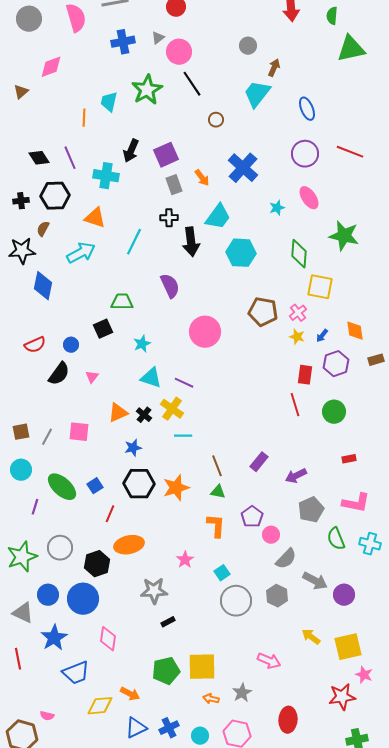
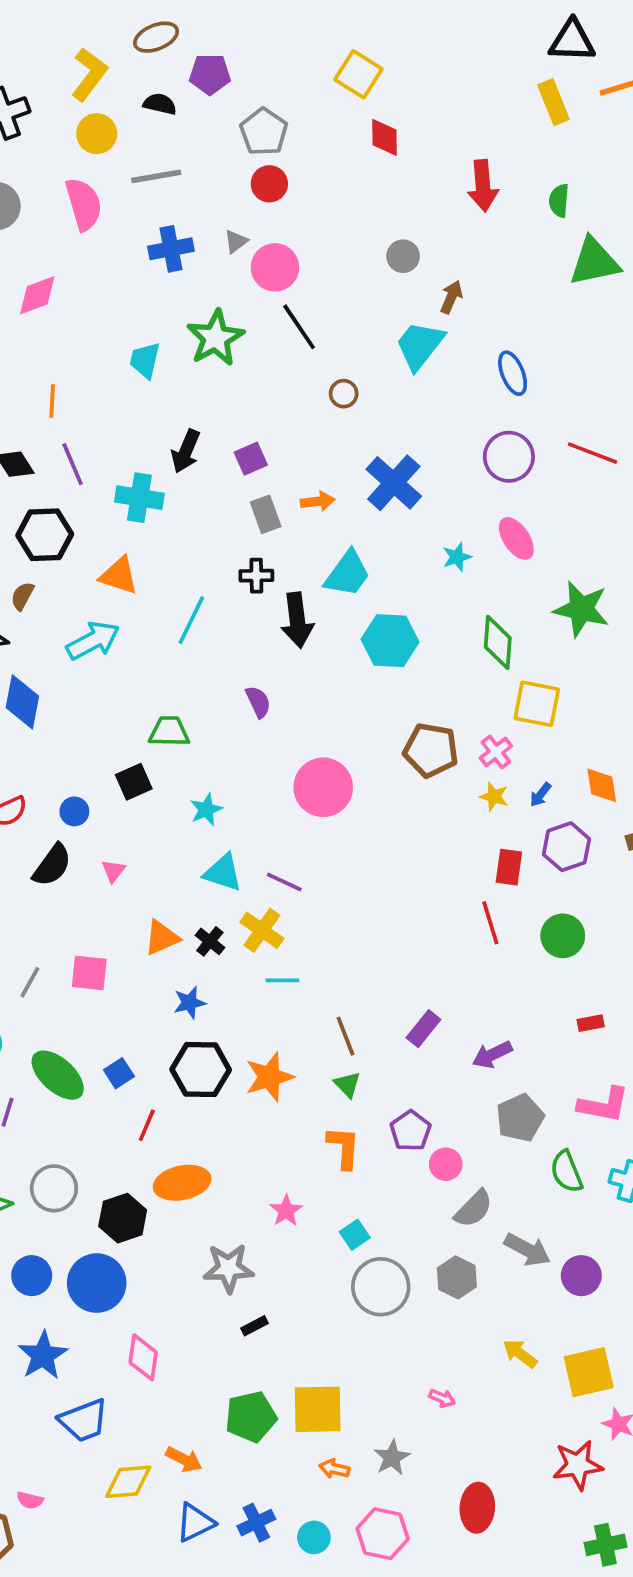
orange line: (84, 118) -> (52, 401), moved
purple square: (166, 155) -> (251, 459), size x0.7
orange arrow: (202, 178) -> (318, 501), turned -60
purple semicircle: (170, 286) -> (258, 702), size x0.7
green triangle: (218, 492) -> (347, 1084), turned 35
pink arrow: (269, 661) -> (442, 1398), size x0.6

